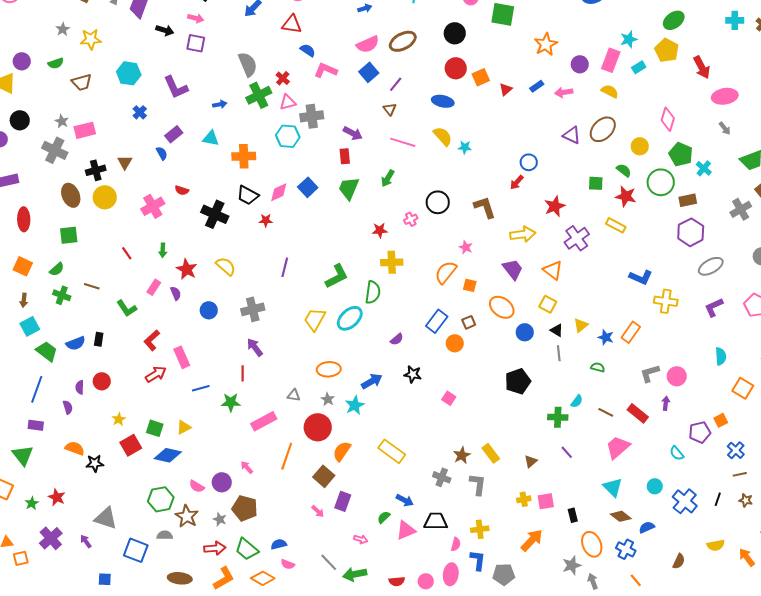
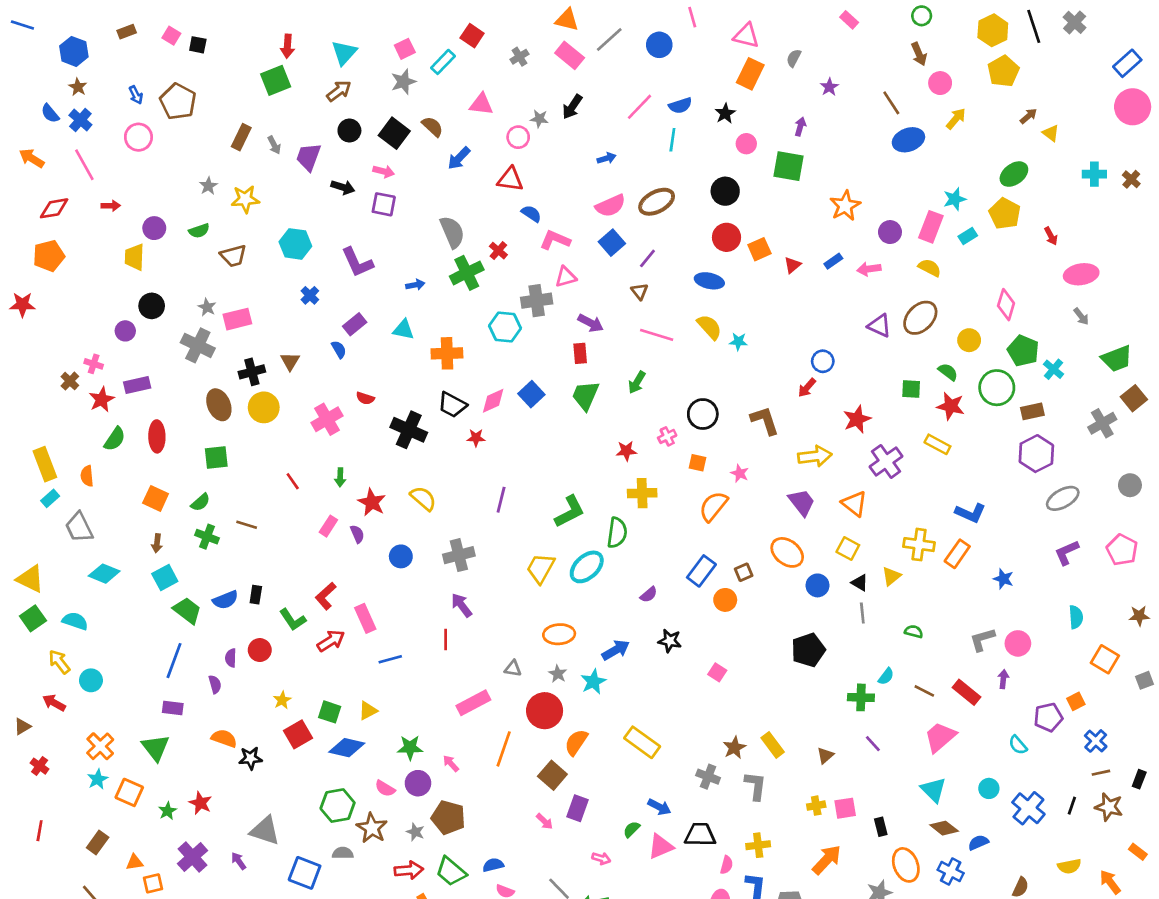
red arrow: (702, 67) -> (1051, 236), size x0.6
pink triangle: (288, 102) -> (566, 277), moved
orange square: (470, 285) -> (697, 463), moved
yellow cross: (666, 301) -> (919, 545), moved
green L-shape: (127, 308) -> (293, 620), moved
orange rectangle: (631, 332) -> (957, 554), moved
blue star: (606, 337) -> (1003, 579), moved
green star: (231, 402) -> (410, 748), moved
brown star: (746, 500) -> (1109, 807), size x1.5

